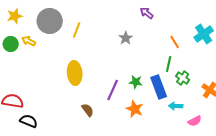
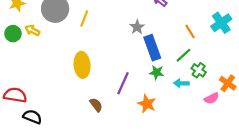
green line: (169, 64) -> (184, 55), turned 35
green star: (136, 82) -> (157, 72), moved
blue rectangle: (159, 87) -> (152, 48), moved
cyan arrow: (176, 106) -> (181, 83), moved
pink semicircle: (195, 121) -> (212, 98), moved

